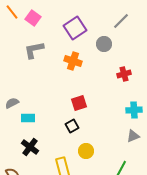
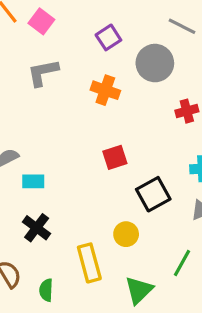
gray line: (121, 21) -> (182, 26), turned 72
purple square: (75, 28) -> (108, 37), size x0.7
gray circle: (104, 44) -> (155, 63), size x1.5
black square: (72, 126) -> (153, 194), moved, size x1.5

